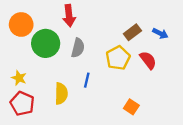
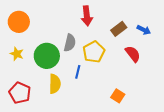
red arrow: (69, 16) -> (87, 16), moved
green circle: (46, 43) -> (47, 56), moved
yellow pentagon: (118, 58) -> (94, 52), moved
yellow star: (19, 78) -> (17, 54), moved

